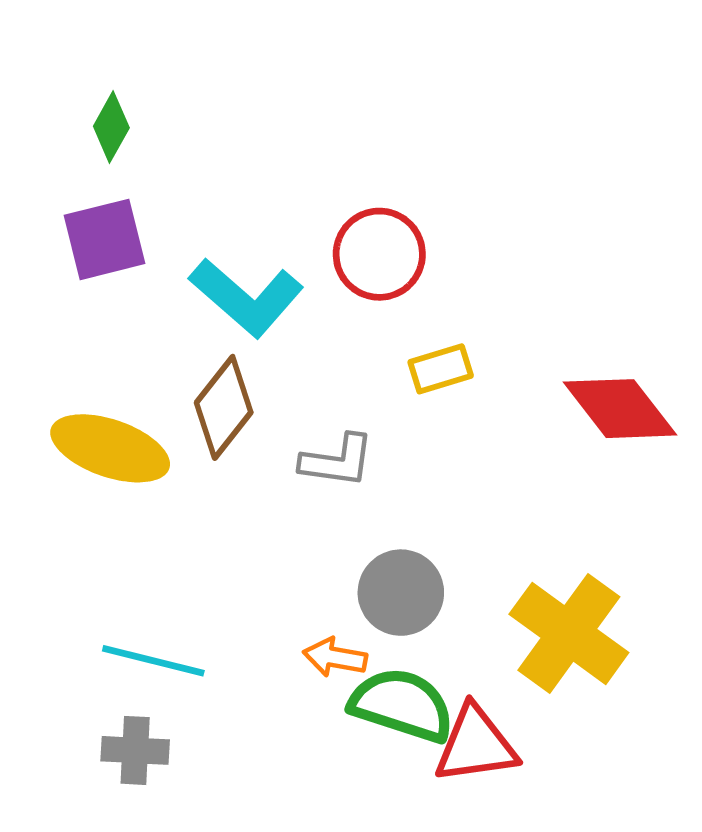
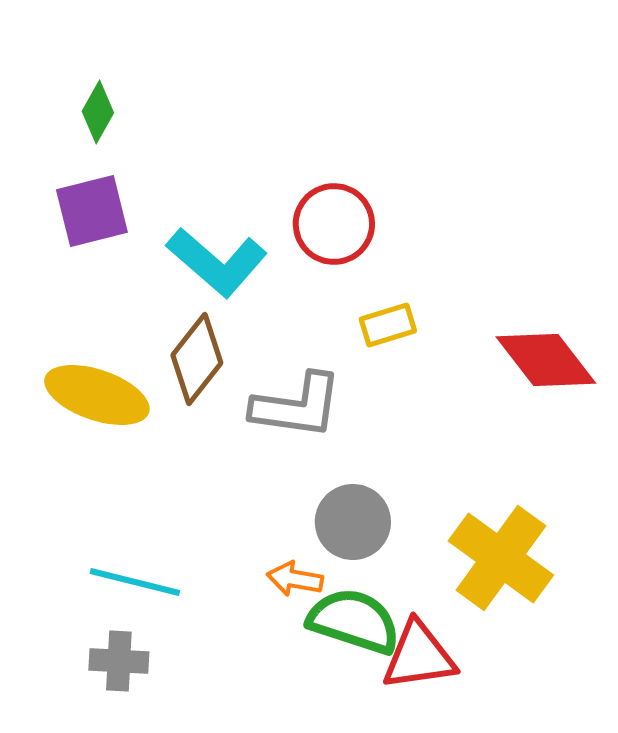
gray L-shape: (337, 461) -> (297, 406), size x1.4

